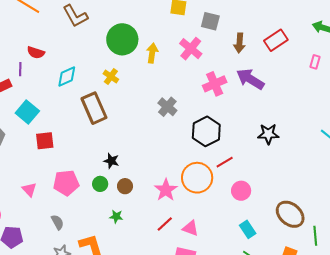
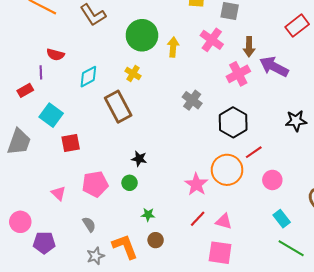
brown arrow: (239, 43) -> (249, 47), moved
brown circle: (125, 186) -> (156, 240), moved

